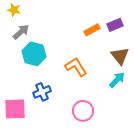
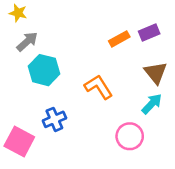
pink square: (15, 109) -> (19, 141), turned 30
pink circle: (83, 111) -> (130, 136), moved

